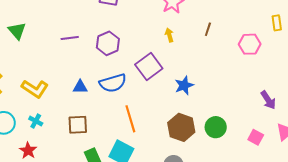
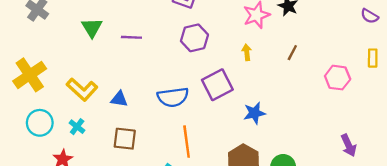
green triangle: (17, 31) -> (92, 28), moved
purple hexagon: (108, 43) -> (194, 38), moved
blue triangle: (80, 87) -> (119, 99), moved

